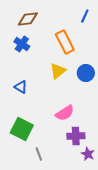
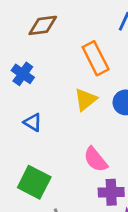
blue cross: (22, 44) -> (23, 74), moved
pink semicircle: (65, 113) -> (96, 159), turned 84

